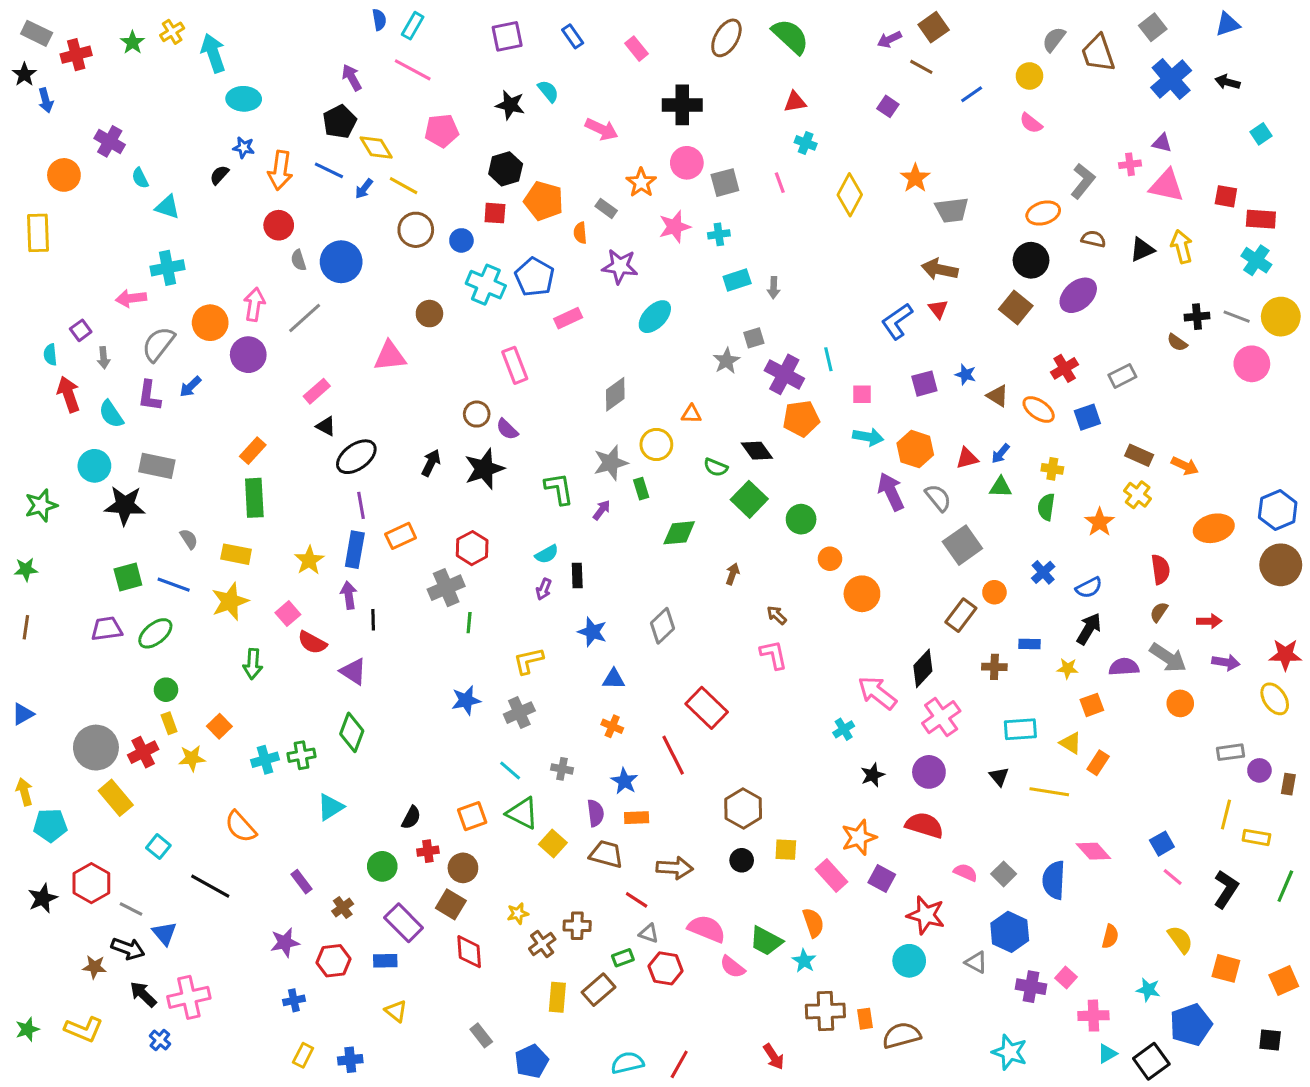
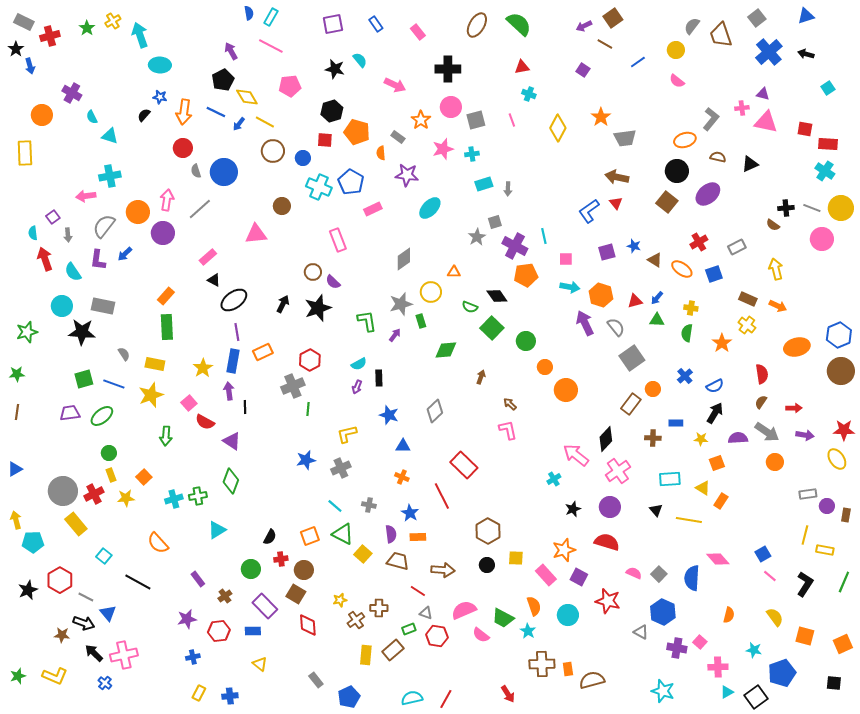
yellow arrow: (1182, 247) -> (776, 269), moved
pink semicircle: (707, 929) -> (464, 610), turned -45
cyan circle: (909, 961) -> (568, 615), moved

